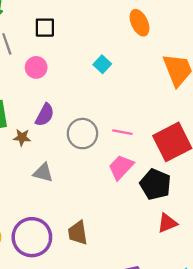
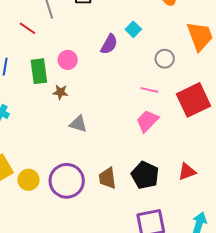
pink circle: (36, 67) -> (68, 60), moved
purple semicircle: (45, 115) -> (109, 44), moved
gray circle: (82, 134) -> (165, 59), moved, size x0.7
black pentagon: (155, 184) -> (145, 175), moved

